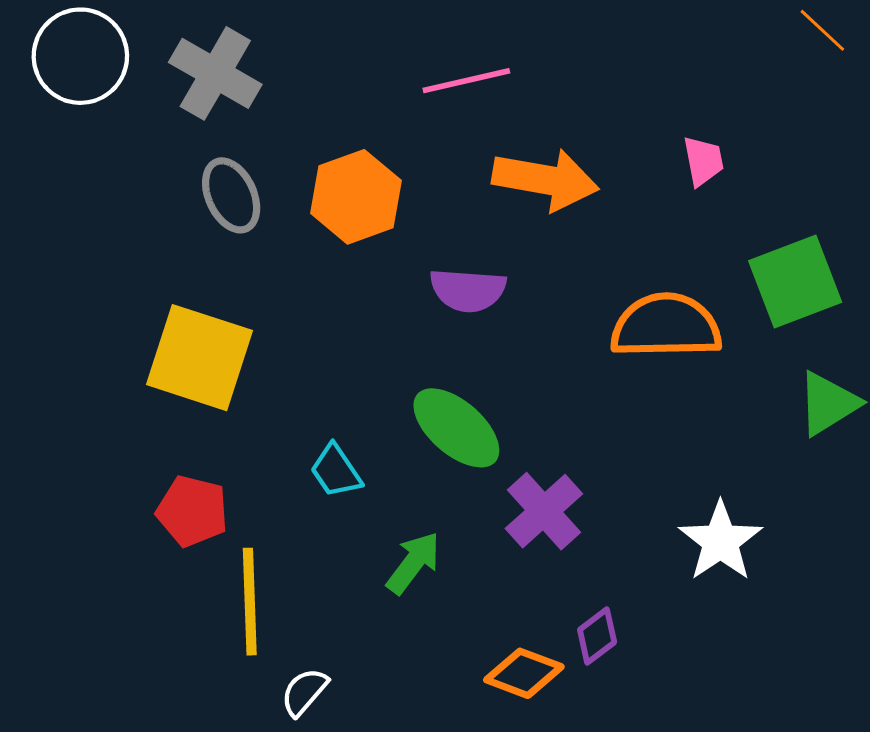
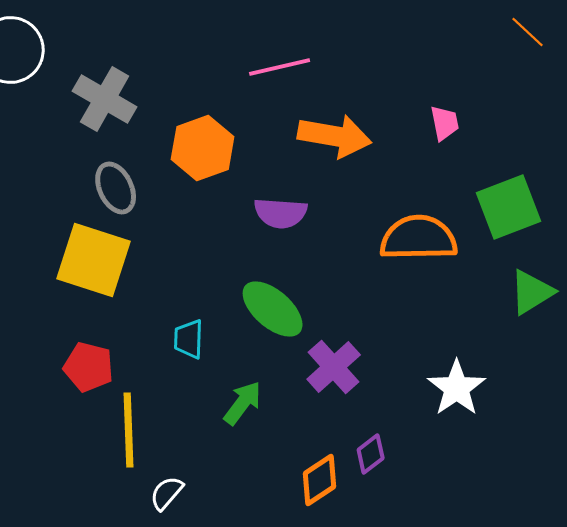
gray cross: (215, 73) -> (105, 99), moved
gray ellipse: (231, 195) -> (116, 188), moved
cyan trapezoid: (336, 471) -> (189, 339), turned 36
orange diamond: (524, 673) -> (320, 480), turned -54

